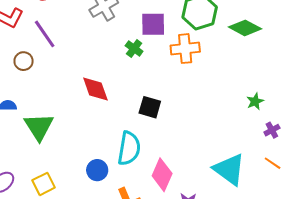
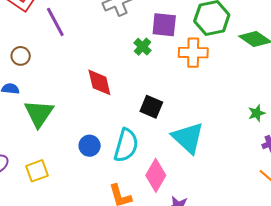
brown circle: (24, 61) -> (21, 56), moved
cyan triangle: (229, 169) -> (188, 138), moved
blue circle: (97, 170) -> (90, 146), moved

